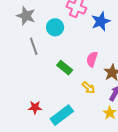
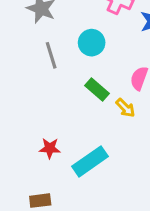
cyan circle: (55, 27) -> (92, 43), moved
yellow arrow: (88, 88) -> (125, 108), moved

